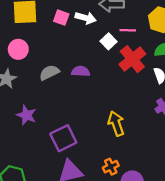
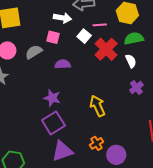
pink square: (61, 18) -> (53, 37), moved
gray semicircle: (49, 73) -> (34, 52), moved
purple star: (26, 115) -> (52, 98), moved

